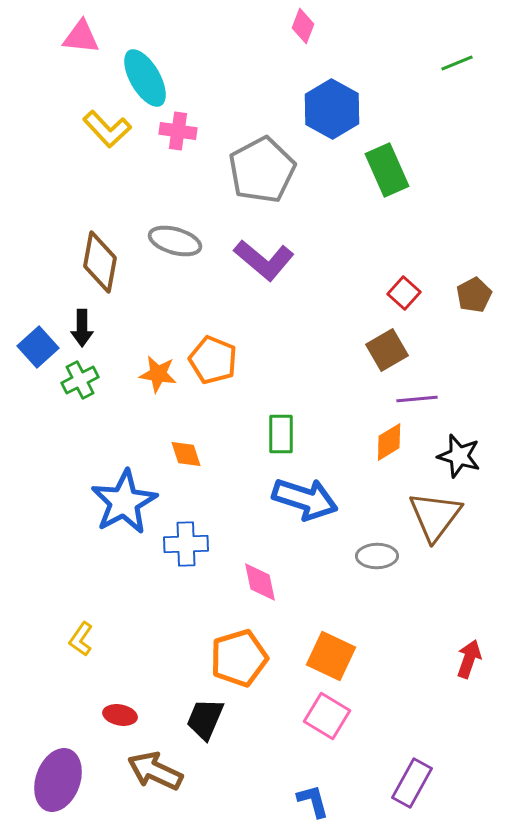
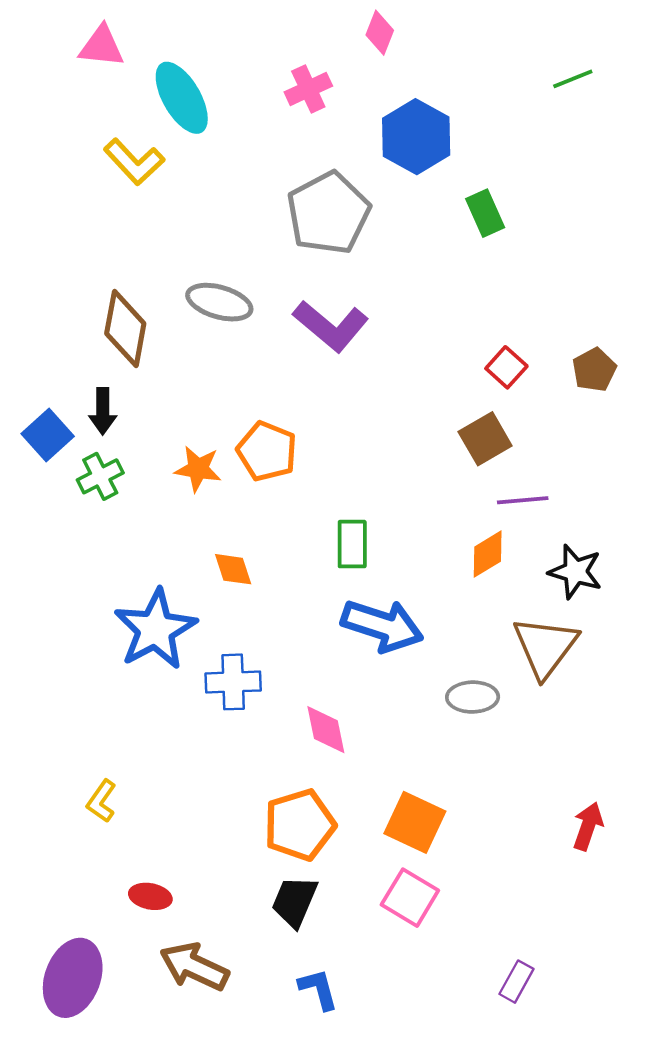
pink cross: (178, 131) -> (308, 89), moved, turned -33
green rectangle: (387, 170) -> (485, 213), size x0.7
black trapezoid: (205, 719) -> (295, 901), moved
purple rectangle: (412, 783) -> (516, 982), size x0.7
blue L-shape: (313, 801) -> (318, 989), moved

